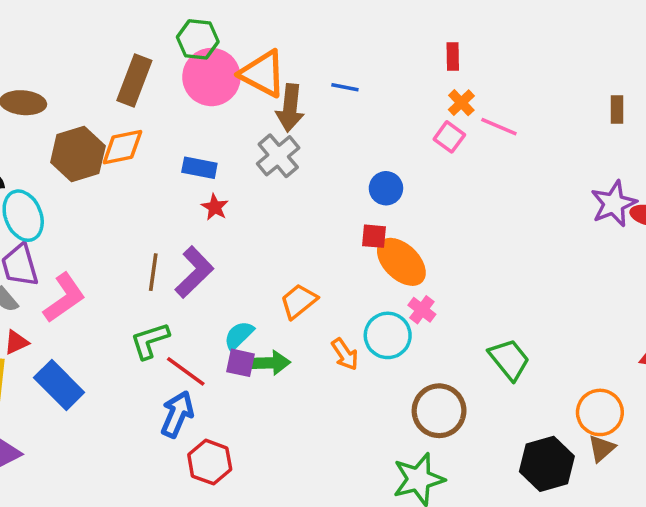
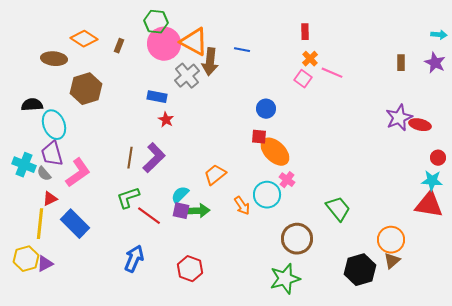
brown rectangle: (134, 80) -> (119, 46), size x0.5
orange diamond: (122, 147) -> (84, 39), moved, turned 44
gray cross: (278, 156) -> (187, 76), moved
blue arrow: (177, 414) -> (134, 259), moved
red hexagon: (210, 462) -> (190, 269), moved

